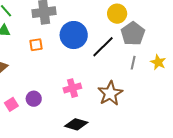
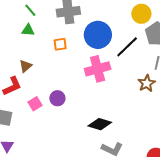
pink cross: (72, 88) -> (98, 69), moved, size x1.4
brown star: (110, 93) -> (147, 83), moved, size x0.7

